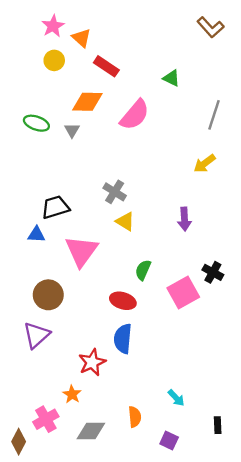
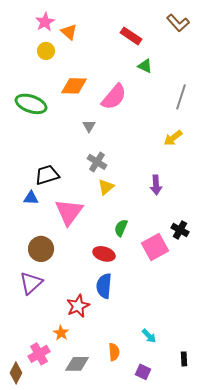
red rectangle: (106, 66) -> (131, 36), moved
green ellipse: (36, 123) -> (31, 104), size x1.4
gray triangle: (72, 130) -> (89, 126), moved
yellow triangle: (125, 221) -> (106, 187), turned 48

